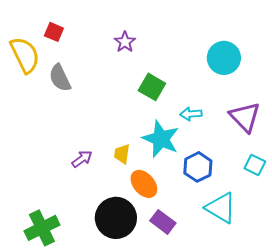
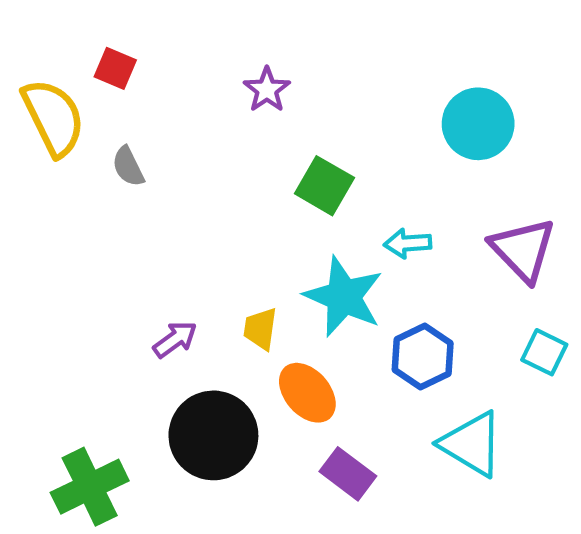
gray semicircle: (60, 78) -> (128, 166), size x0.7
black circle: (116, 218) -> (213, 435), moved

